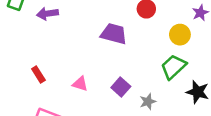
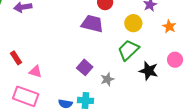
purple trapezoid: (114, 34) -> (92, 24), moved
pink triangle: (80, 84) -> (36, 72), moved

